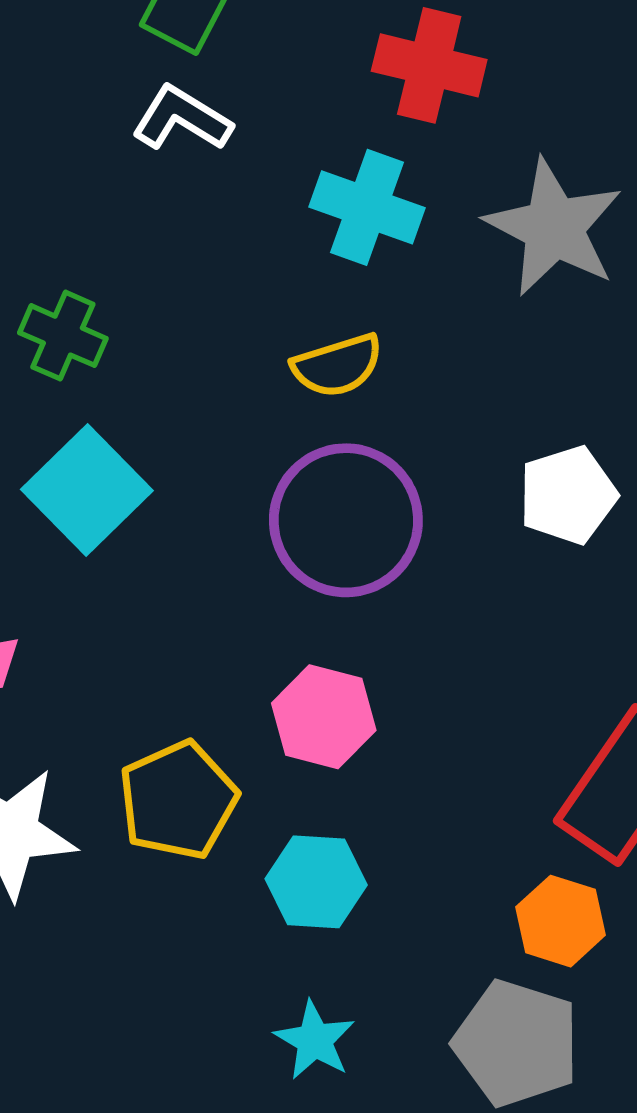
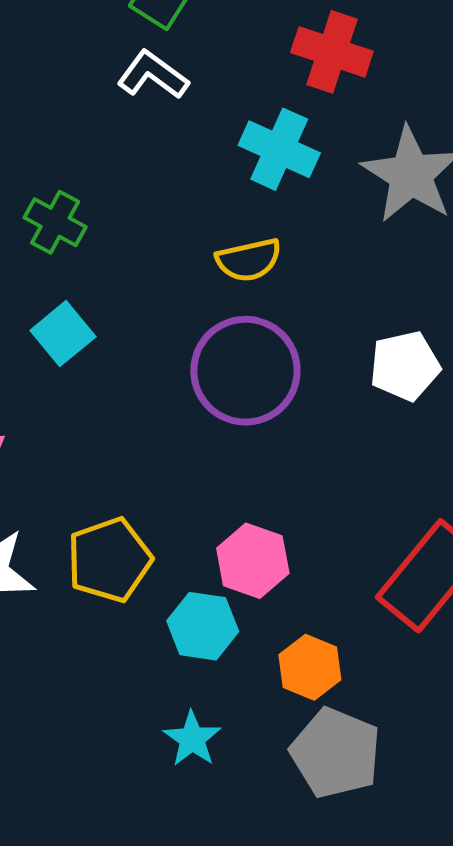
cyan square: (87, 490) -> (63, 334), size x0.7
pink hexagon: (324, 717) -> (253, 561), moved
orange hexagon: (561, 921) -> (310, 667), moved

